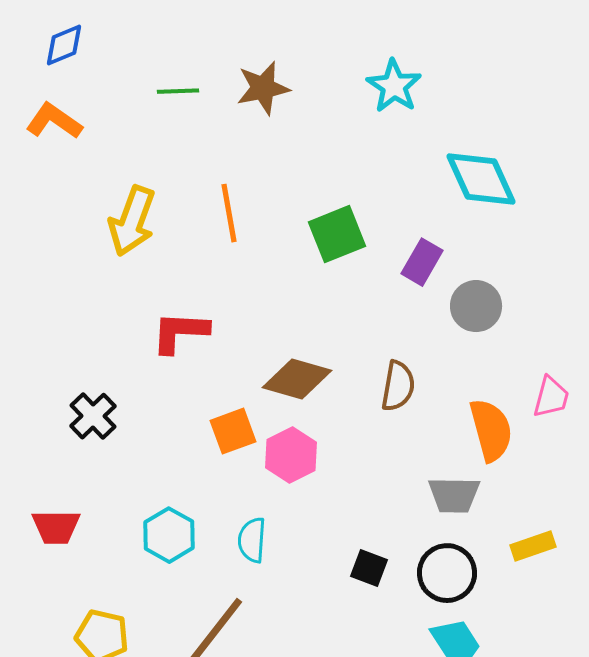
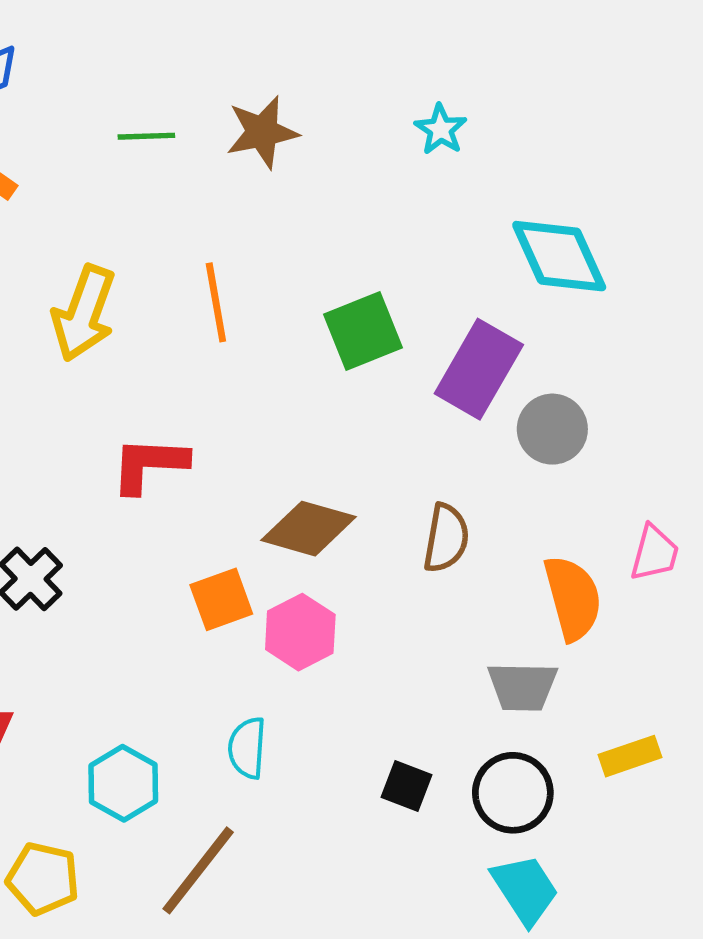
cyan star: (394, 86) -> (441, 129), size x0.7
purple rectangle: (422, 262) -> (479, 369), size x1.5
cyan hexagon: (169, 535) -> (123, 783), moved

